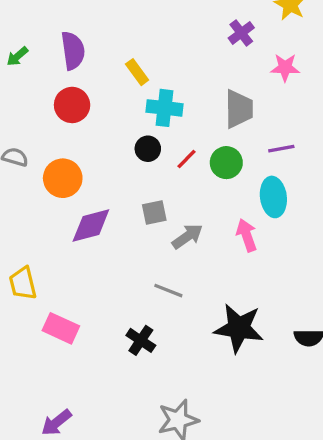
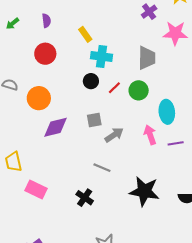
purple semicircle: (73, 51) -> (46, 21), size x0.6
pink star: (285, 68) -> (175, 33), size x1.4
purple line: (281, 149) -> (176, 143), moved

